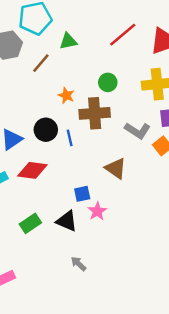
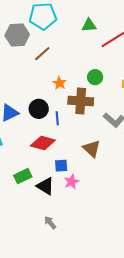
green triangle: (68, 41) -> (89, 25), moved
red diamond: (32, 170) -> (43, 143), moved
green rectangle: (30, 223) -> (23, 176), moved

